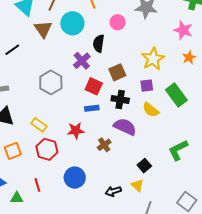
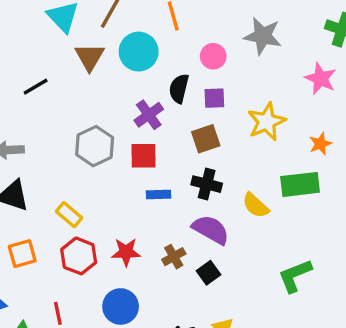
orange star: (189, 57) -> (320, 144), moved
red square: (94, 86) -> (143, 156), moved, turned -30
purple square: (147, 86) -> (214, 98), moved
green rectangle: (176, 95) -> (300, 184), turned -65
red star: (76, 131) -> (126, 252), moved
black square: (144, 166) -> (208, 273), moved

